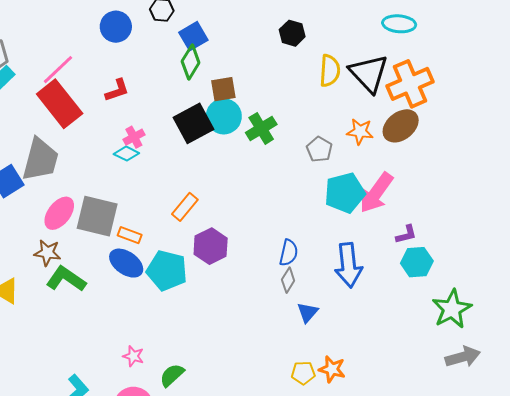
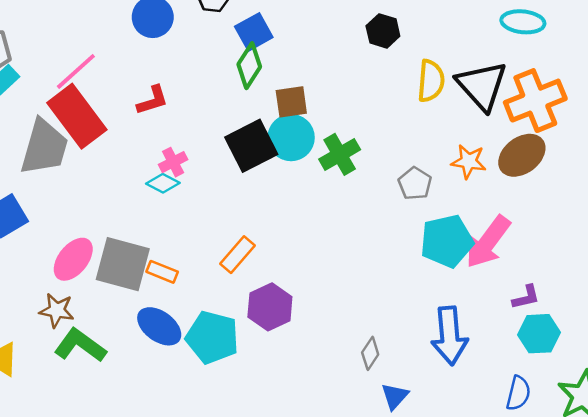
gray trapezoid: (40, 160) -> (44, 147), moved
orange rectangle: (130, 235) -> (162, 272), moved
blue semicircle: (289, 253) -> (518, 393), moved

